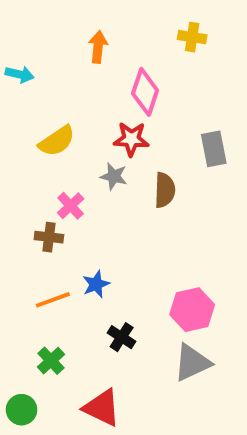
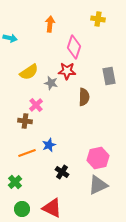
gray star: (114, 176) -> (51, 83), moved
green cross: (51, 361) -> (15, 182), moved
green circle: (22, 410) -> (22, 209), moved

